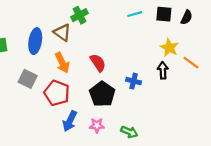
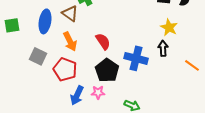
orange line: (191, 63) -> (192, 65), moved
blue cross: (134, 81) -> (136, 58), size x1.6
pink star: (97, 125) -> (98, 92), moved

